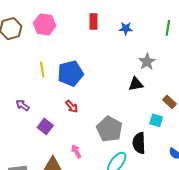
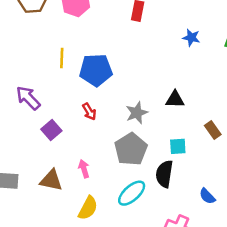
blue star: (126, 28) -> (191, 38), moved
gray star: (147, 62) -> (137, 113), moved
purple arrow: (23, 105) -> (28, 98), size x1.5
cyan square: (156, 120) -> (178, 146), moved, turned -32

